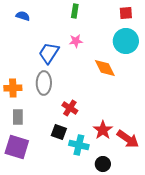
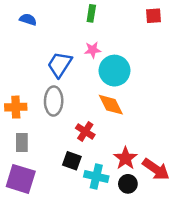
cyan circle: (126, 41) -> (115, 71), moved
orange diamond: (105, 68) -> (111, 105), moved
black circle: (103, 164) -> (128, 184), moved

